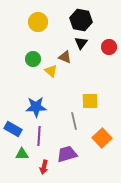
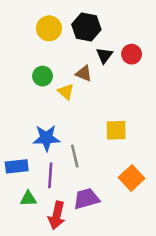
black hexagon: (81, 20) -> (86, 27), moved
red circle: (109, 47) -> (132, 54), moved
gray line: (74, 121) -> (75, 156), moved
blue rectangle: (13, 129) -> (17, 166), turned -36
red arrow: (44, 167) -> (57, 215), size x1.5

